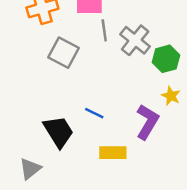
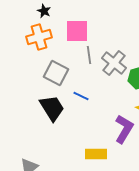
blue line: (94, 113) -> (81, 96), moved
black trapezoid: (59, 132) -> (52, 108), moved

